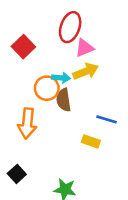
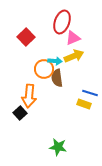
yellow rectangle: (91, 141) -> (84, 104), moved
black square: (17, 174) -> (20, 113), moved

